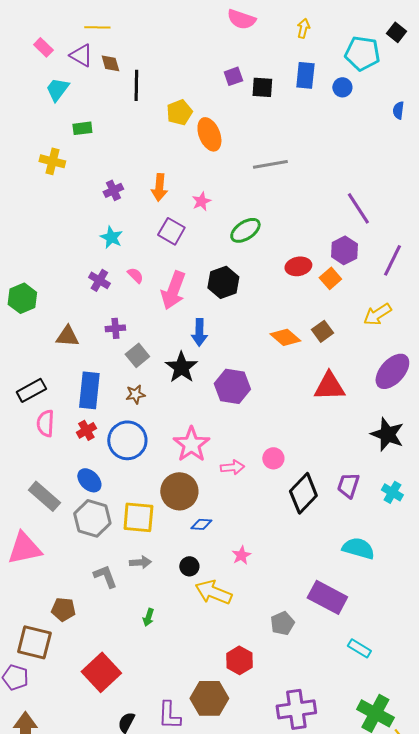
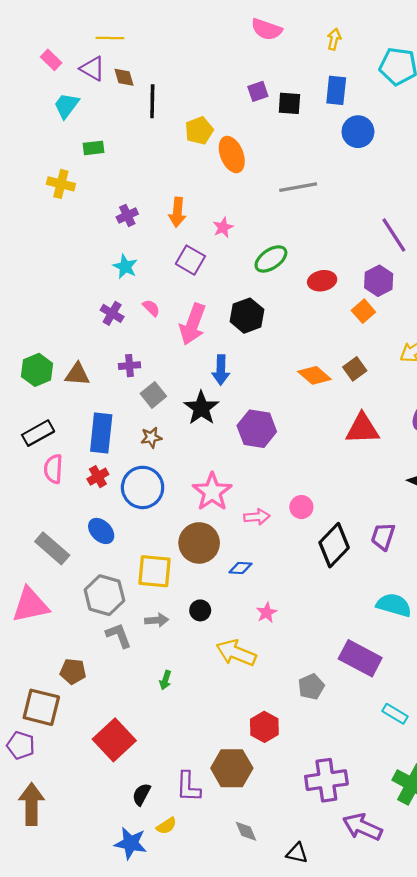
blue circle: (342, 87) -> (358, 132), moved, size x1.5
red ellipse: (298, 266) -> (322, 281), moved
green hexagon: (22, 298) -> (37, 370), moved
gray hexagon: (92, 518) -> (104, 595), moved
blue diamond: (201, 524) -> (240, 568), moved
black circle: (189, 566) -> (200, 610), moved

